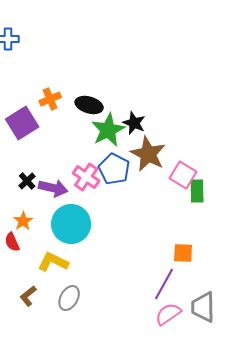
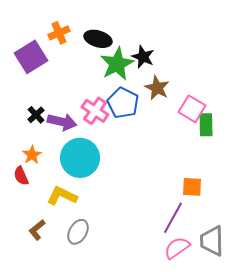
brown star: (148, 154) -> (157, 88), size x0.7

